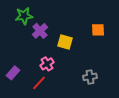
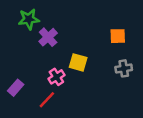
yellow square: (65, 42) -> (78, 62), moved
gray cross: (90, 77) -> (124, 68), moved

